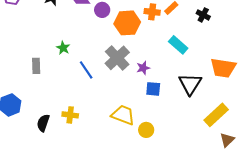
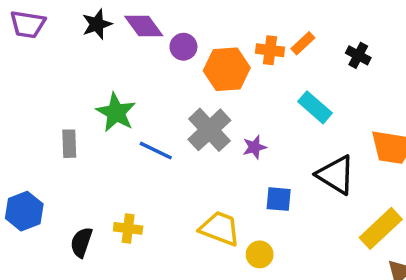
green star: (63, 48) -> (116, 112), size x1.6
blue line: (86, 70) -> (156, 151), turned -30
black triangle: (190, 84) -> (336, 175), turned -30
blue square: (153, 89) -> (279, 199), moved

